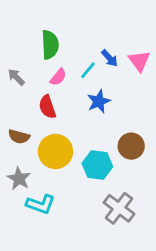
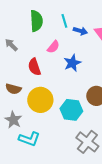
blue arrow: (110, 58) -> (80, 31), turned -32
cyan line: (88, 70) -> (64, 21), moved, turned -56
pink semicircle: (58, 77) -> (53, 47), moved

